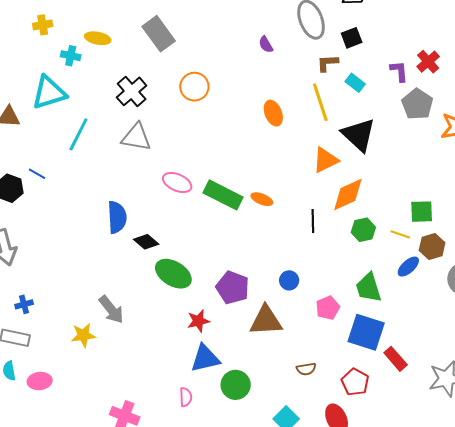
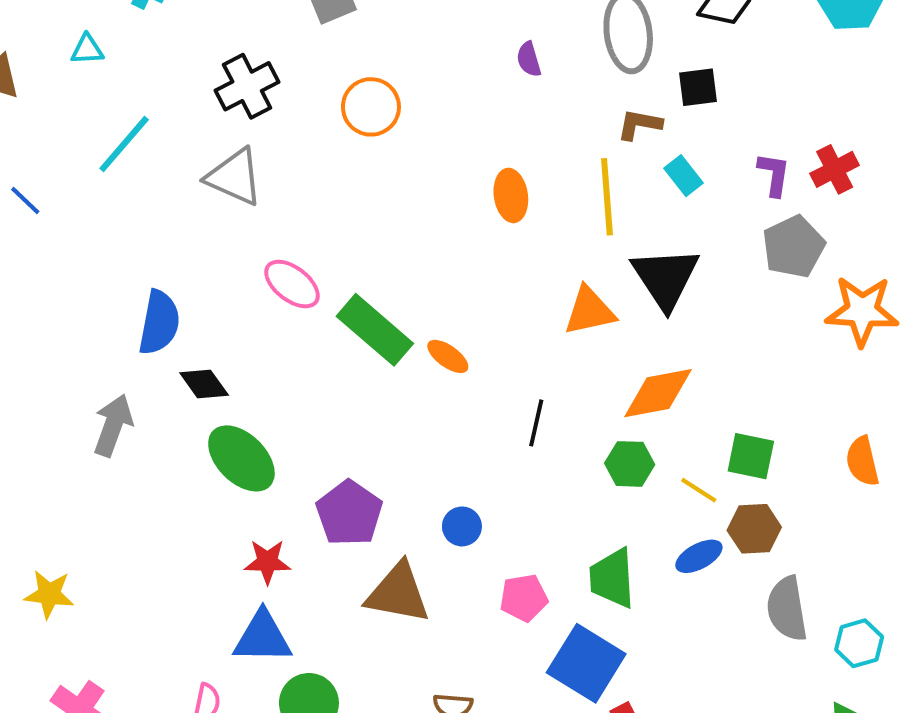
cyan triangle: (49, 93) -> (87, 49), size x0.5
orange diamond: (348, 194) -> (658, 393), moved
gray arrow: (111, 310) -> (113, 425), moved, turned -136
yellow star: (83, 335) -> (49, 594), moved

